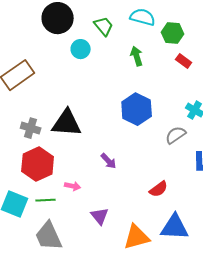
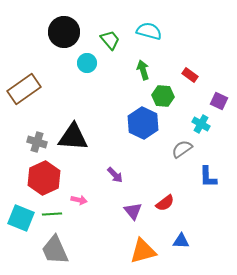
green hexagon: (173, 33) -> (163, 96), moved
purple triangle: (100, 216) -> (133, 211), moved
blue triangle: (175, 227) -> (181, 241), size x0.6

